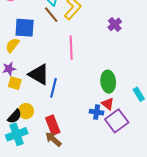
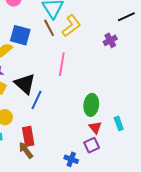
purple cross: (115, 24) -> (110, 40), moved
red triangle: (108, 104) -> (95, 127), moved
blue cross: (97, 112) -> (71, 159), moved
purple square: (117, 121) -> (92, 145), size x0.7

